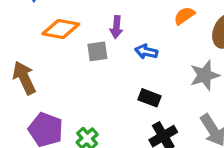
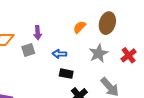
orange semicircle: (184, 16) -> (80, 27), moved
blue arrow: (146, 52) -> (59, 54), moved

